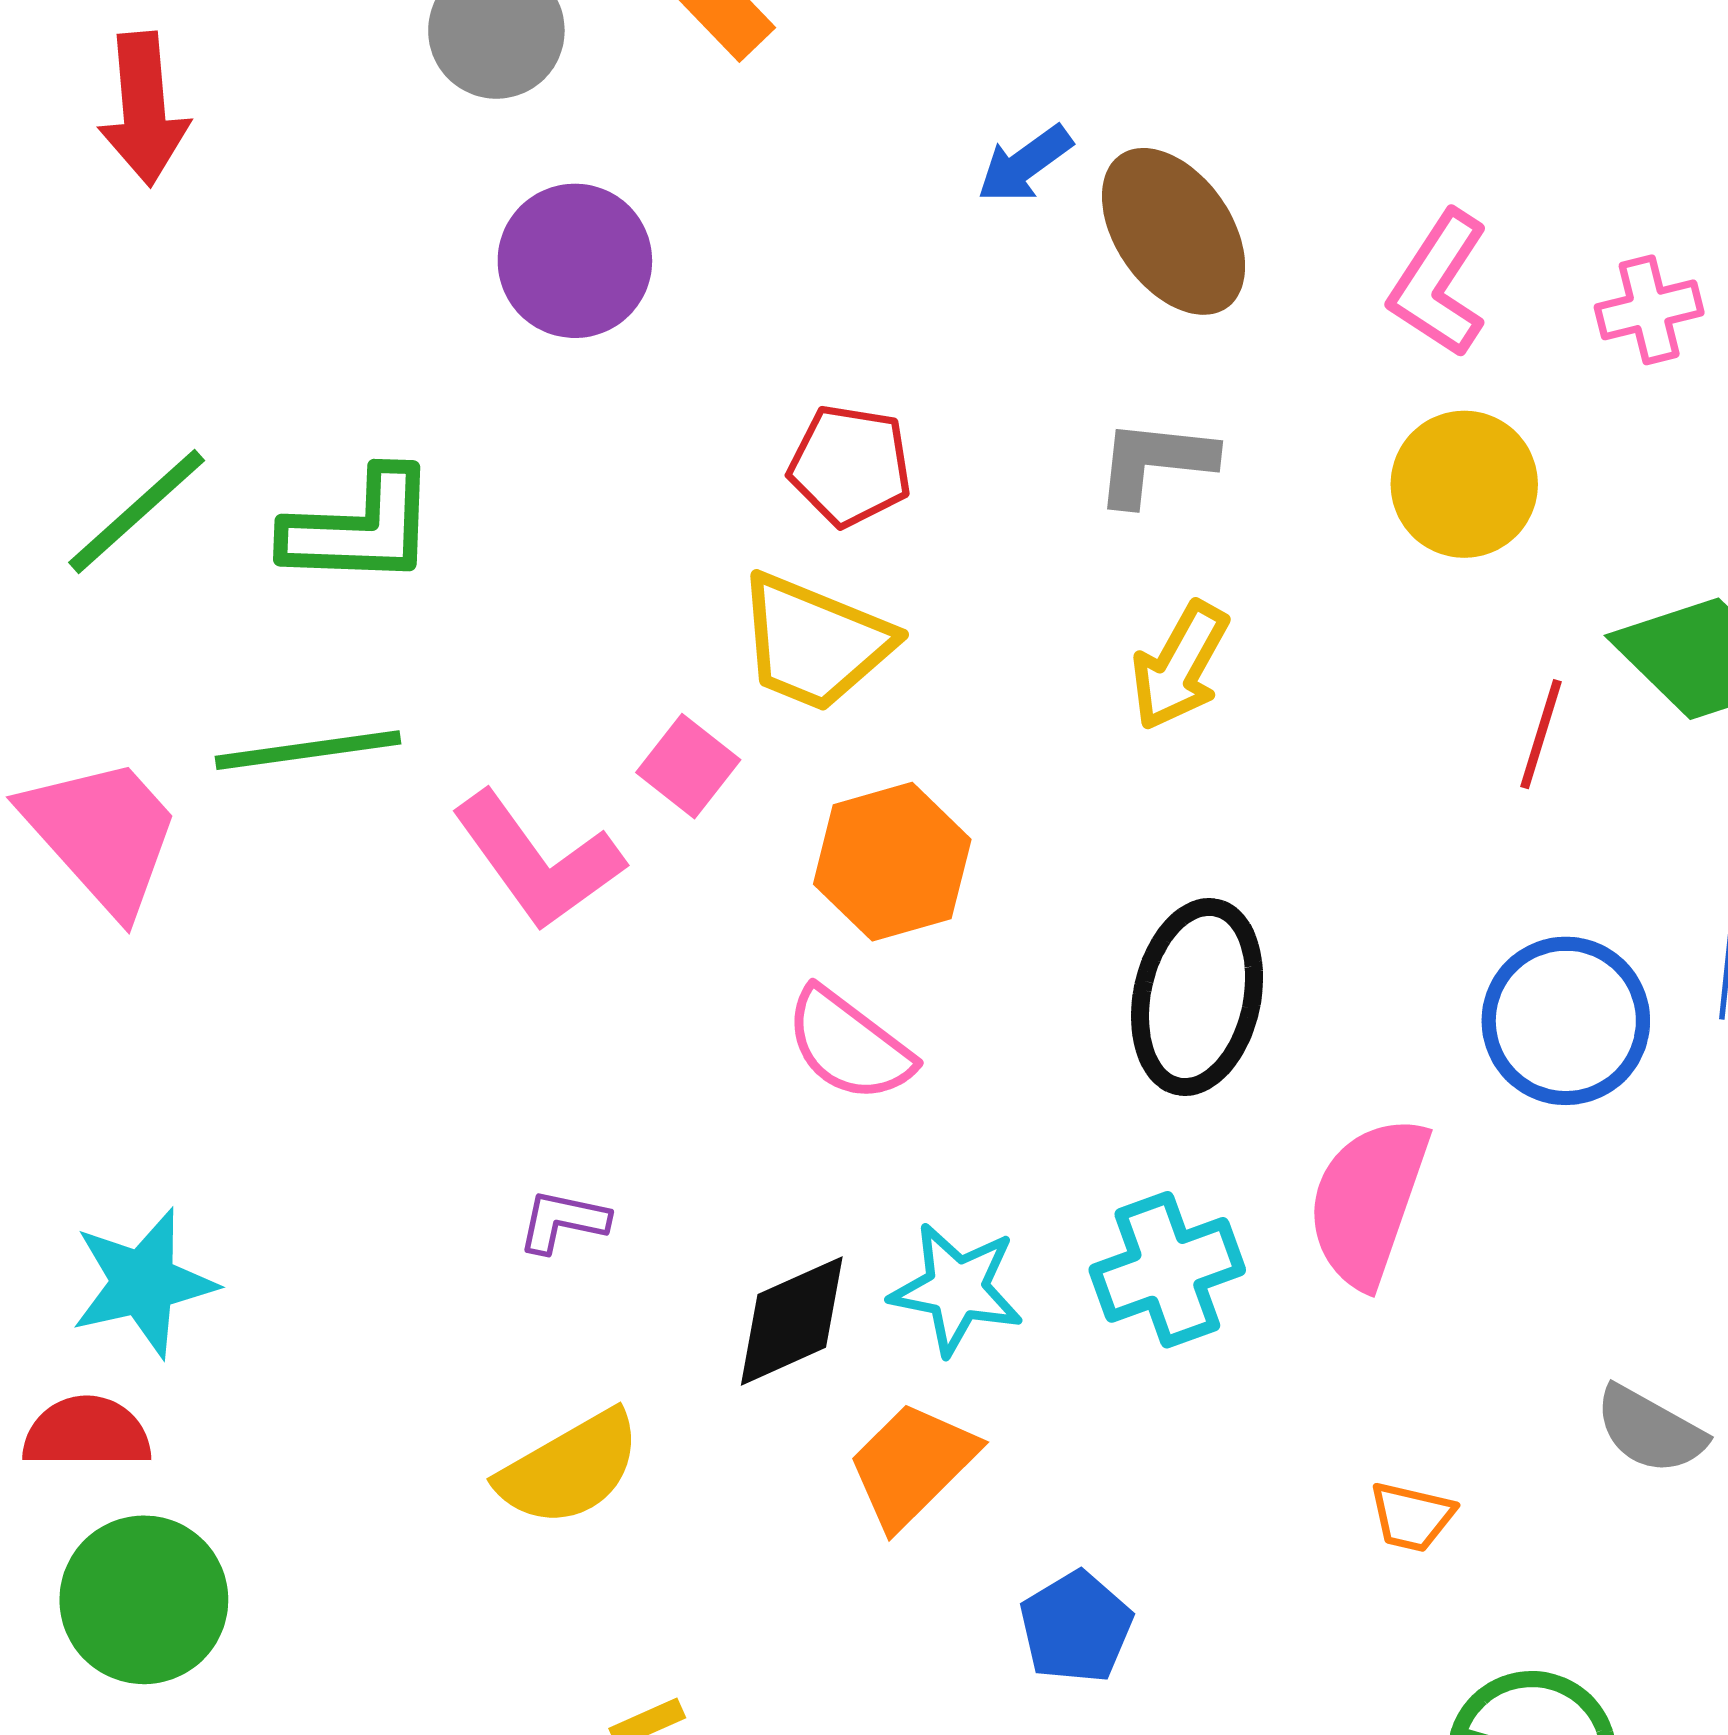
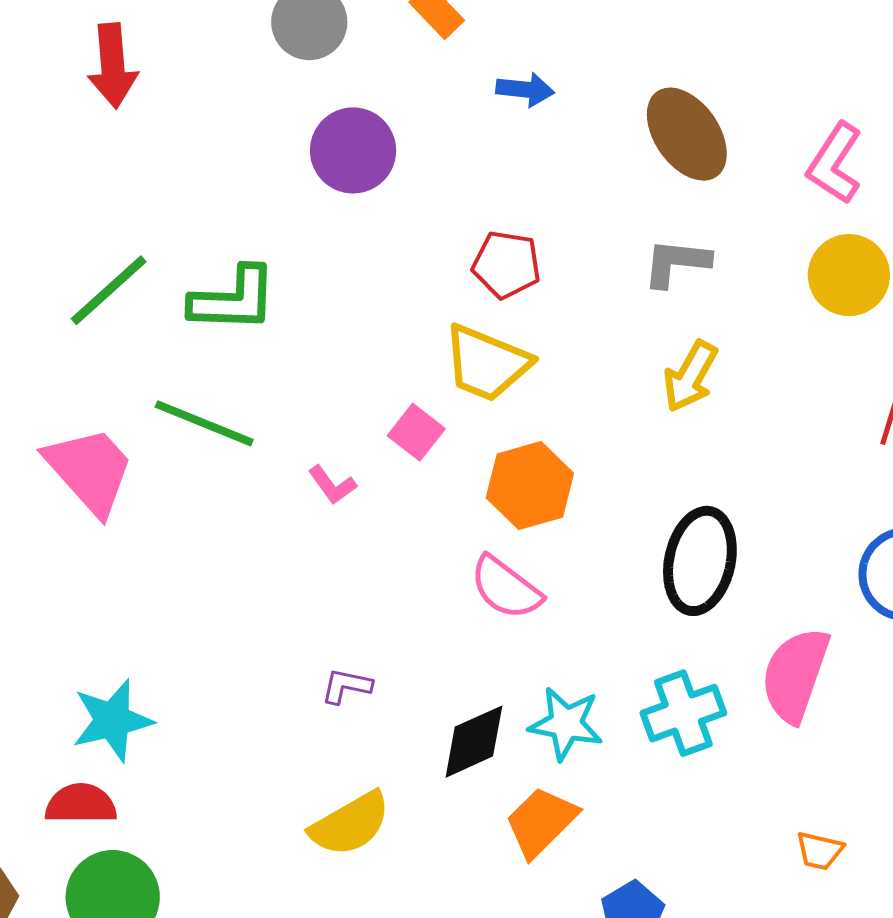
blue arrow: (1025, 164) -> (525, 90), moved, turned -138
green line: (308, 750) -> (204, 423), turned 30
pink L-shape: (538, 861) -> (332, 485), size x0.5

